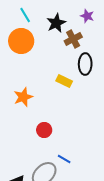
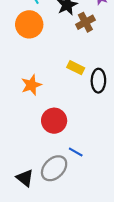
black ellipse: (85, 64) -> (98, 81), moved
red circle: (44, 130) -> (54, 121), size x1.5

